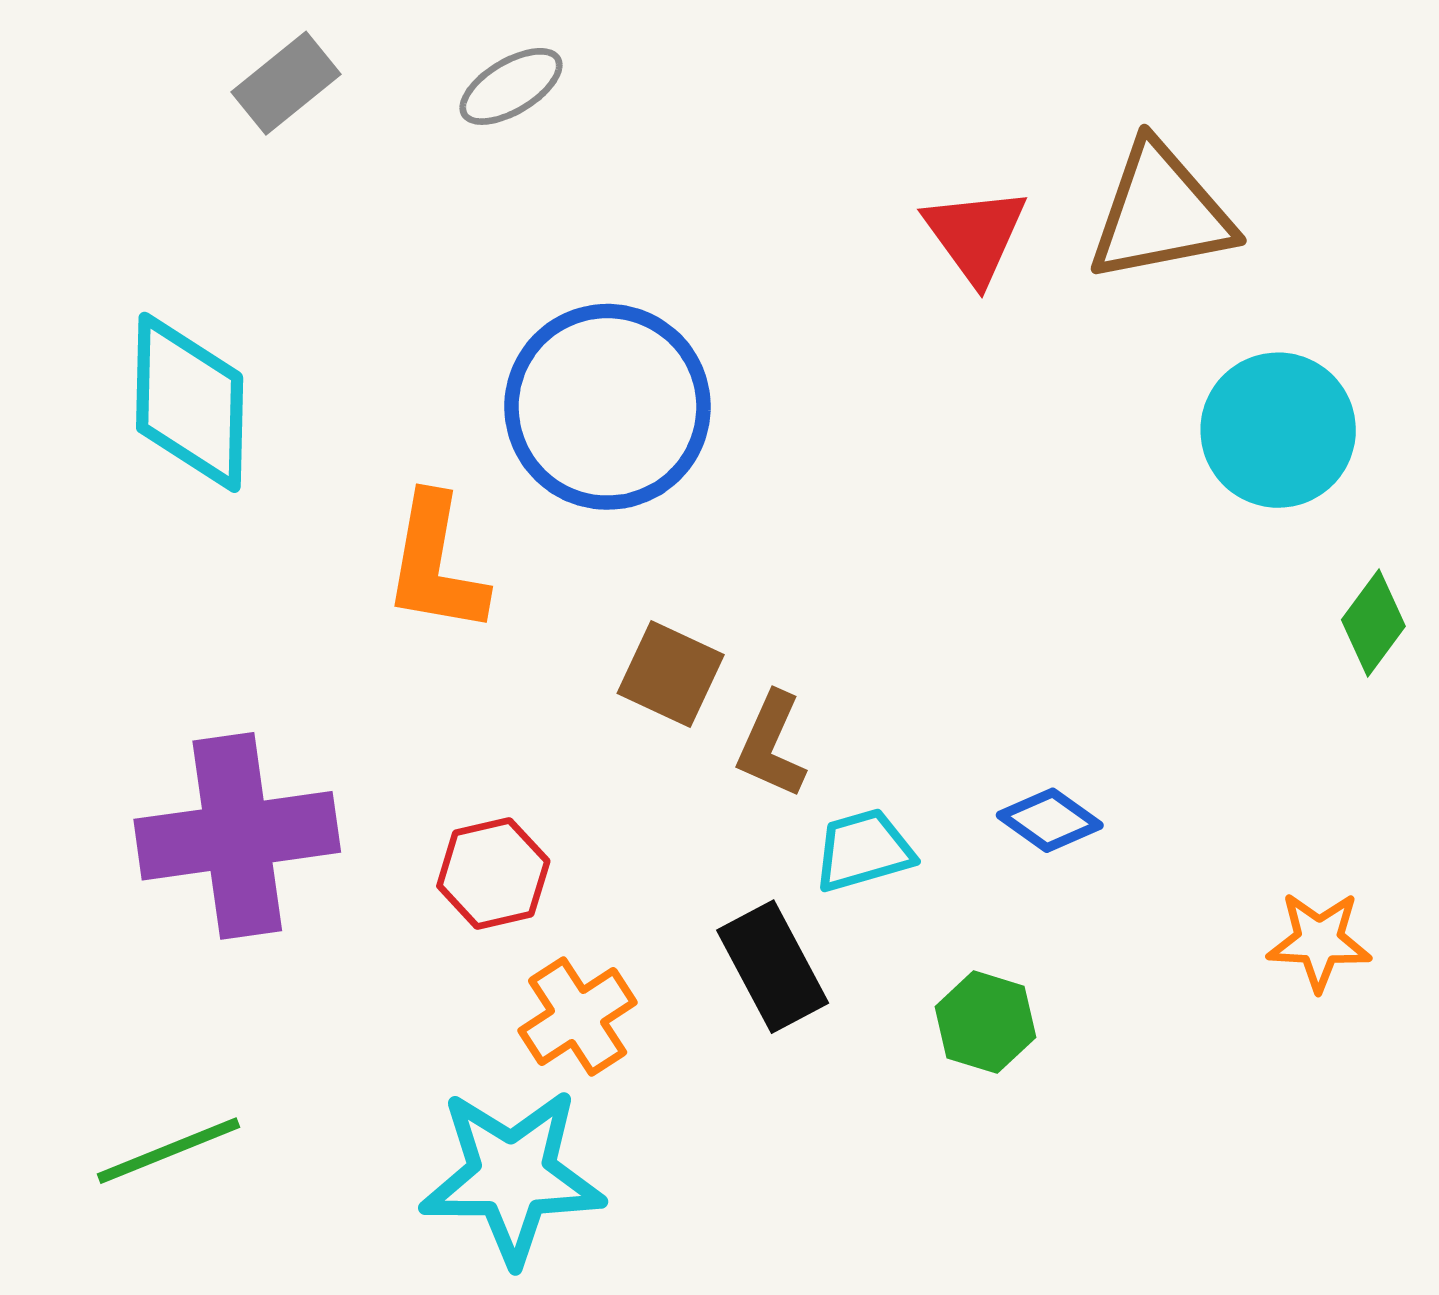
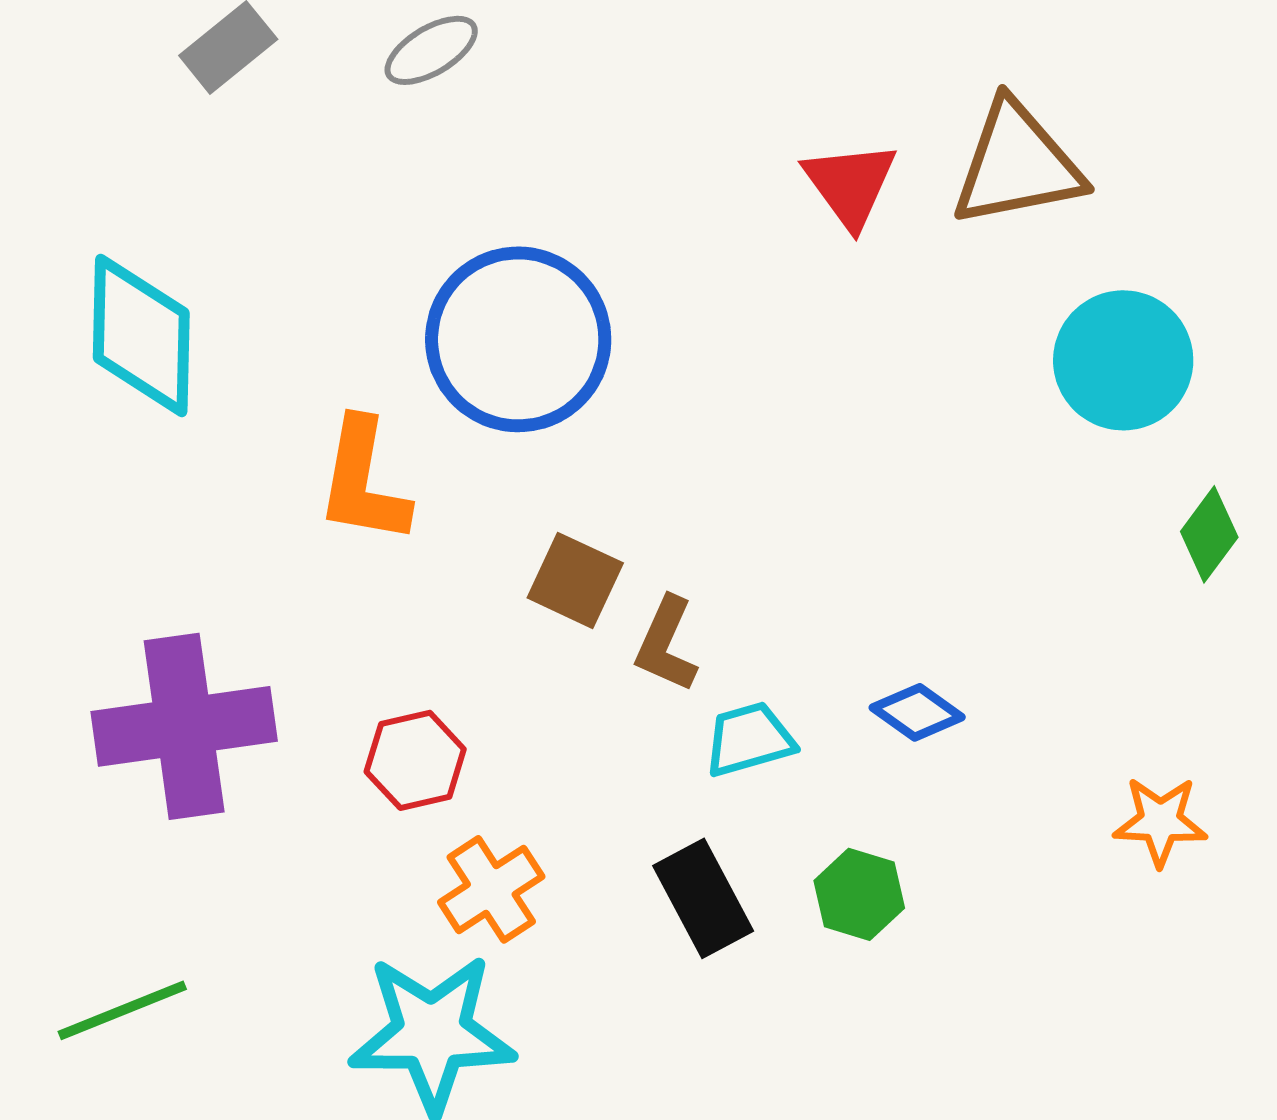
black rectangle: (773, 967) -> (703, 898), moved

